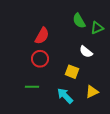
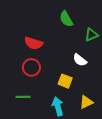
green semicircle: (79, 21) -> (66, 19), moved
red semicircle: (42, 36) -> (34, 43), turned 78
cyan arrow: (65, 96) -> (58, 106), turned 30

